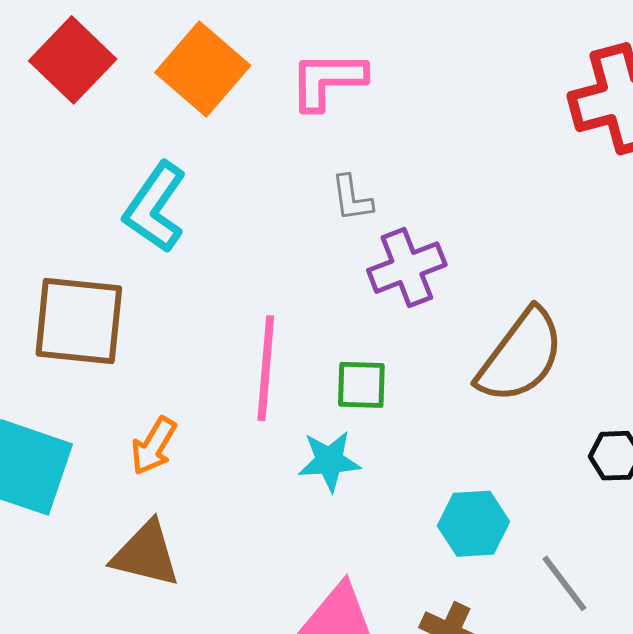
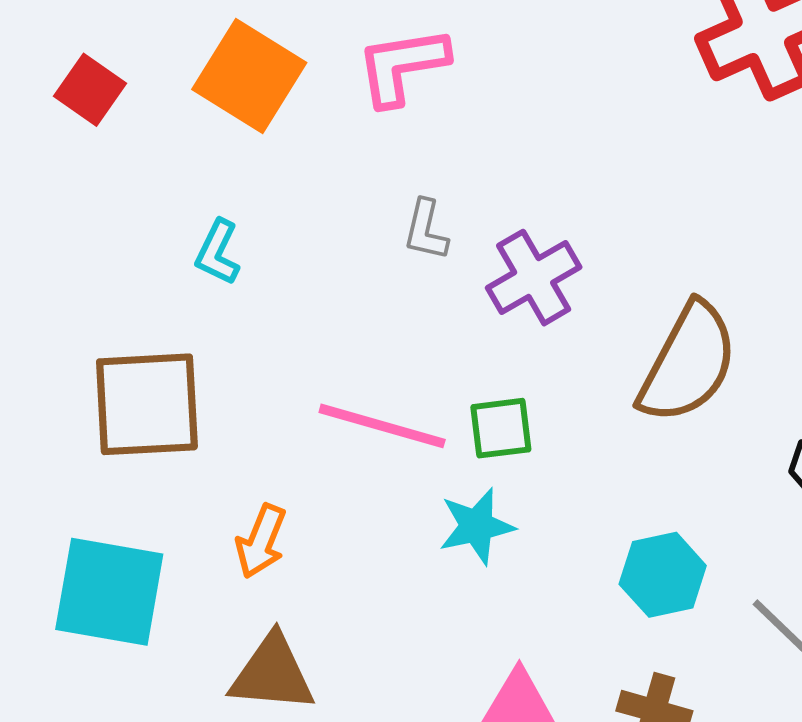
red square: (73, 60) -> (90, 90), size x0.7
gray L-shape: (352, 198) -> (426, 230), moved, turned 30
cyan L-shape: (155, 207) -> (218, 252), size x0.6
pink line: (266, 368) -> (382, 426), turned -70

